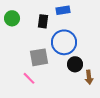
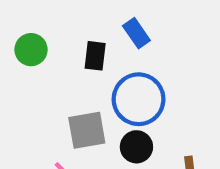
blue rectangle: (63, 10) -> (136, 33), turned 64
black circle: (75, 64) -> (136, 147), moved

